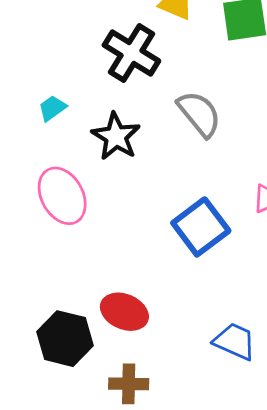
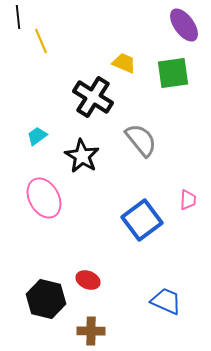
red ellipse: (124, 312) -> (88, 280), size x0.7

